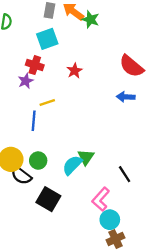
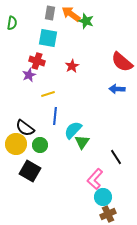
cyan square: (47, 39) -> (48, 38), turned 30
blue line: (34, 121) -> (55, 116), moved
cyan semicircle: (72, 165) -> (73, 130), moved
black semicircle: (21, 175) -> (25, 128), moved
black square: (48, 199) -> (30, 171), moved

